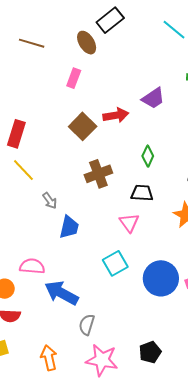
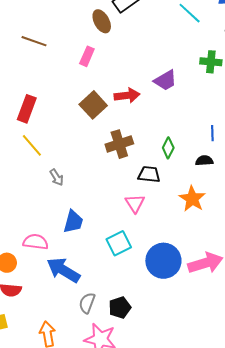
brown line: (32, 43) -> (34, 41), moved
green diamond: (148, 156) -> (168, 148), moved
brown cross: (98, 174) -> (119, 144), moved
blue trapezoid: (69, 227) -> (73, 222), moved
black pentagon: (150, 352) -> (120, 308), moved

